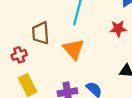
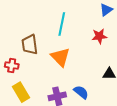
red cross: (19, 55) -> (12, 66), turned 32

